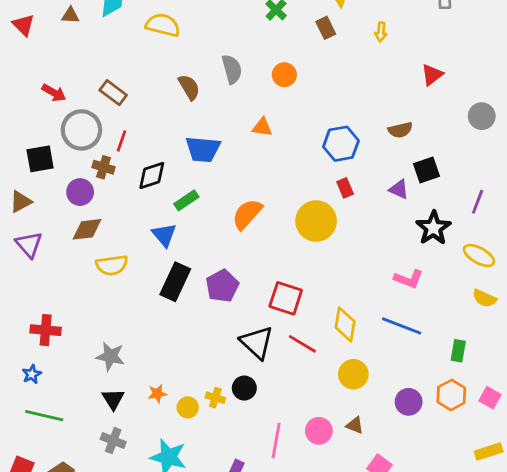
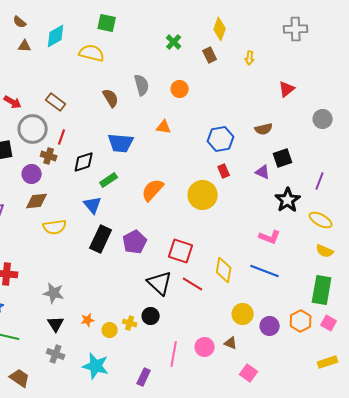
green rectangle: (458, 351) -> (322, 290), moved, size x1.8
yellow circle: (353, 374) -> (243, 314), moved

